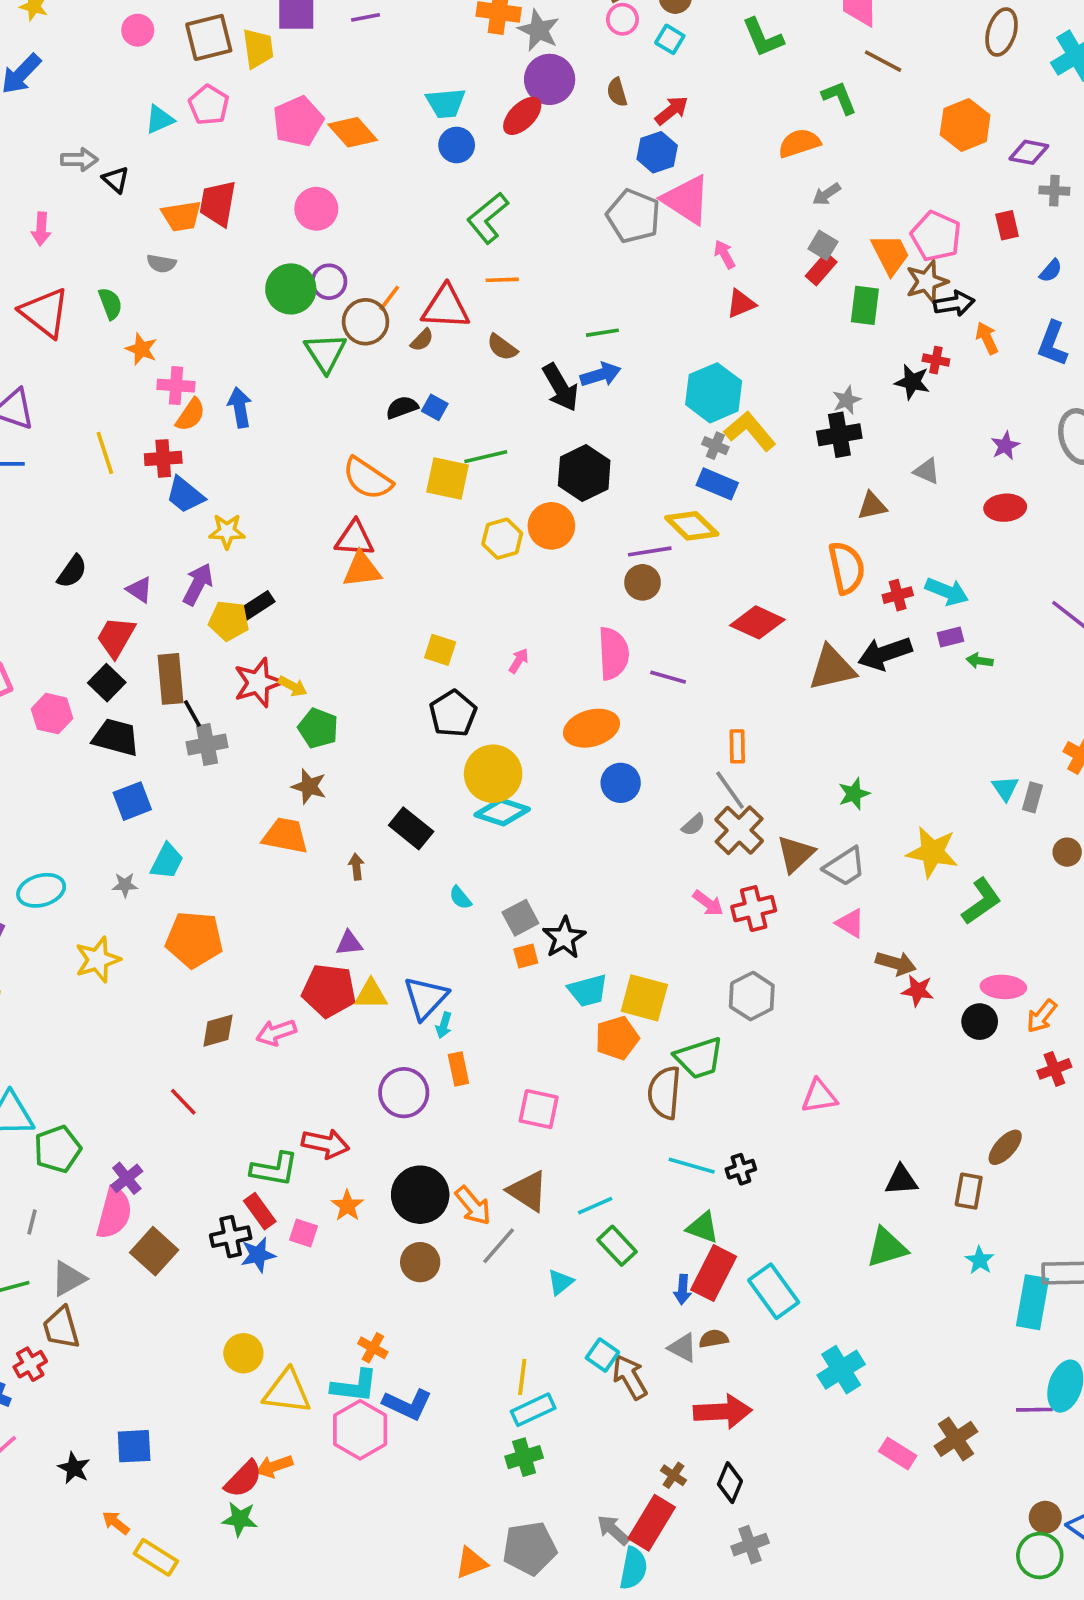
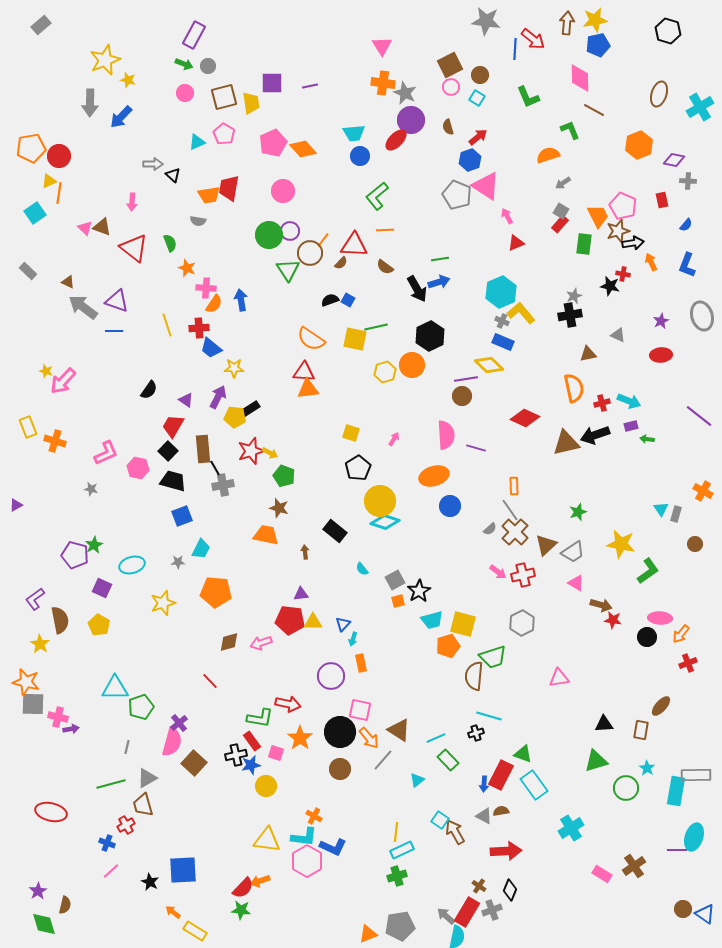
blue triangle: (426, 998) -> (343, 624), size x0.6
pink square: (539, 1109) -> (360, 710), moved
black cross: (741, 1169) -> (476, 733), moved
orange star: (347, 1206) -> (300, 738), size x1.4
green triangle: (703, 1227) -> (523, 754), moved
yellow circle: (243, 1353) -> (266, 786), moved
blue square: (134, 1446) -> (183, 870), size x1.4
gray cross: (750, 1545) -> (492, 910), moved
green circle: (1040, 1556) -> (626, 788), moved

